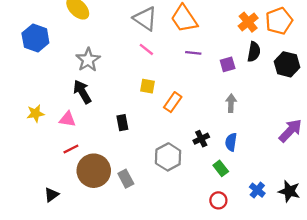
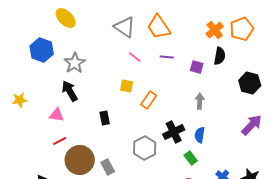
blue hexagon: (35, 38) -> (42, 50), moved
pink line: (146, 49) -> (135, 57), moved
purple square: (228, 64) -> (197, 67), turned 32
black hexagon: (287, 64) -> (250, 83), moved
yellow star: (35, 113) -> (20, 100), moved
black cross: (201, 139) -> (174, 132), size x1.5

